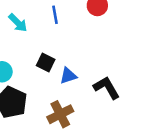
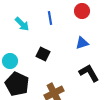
blue triangle: (68, 76) -> (82, 43), moved

